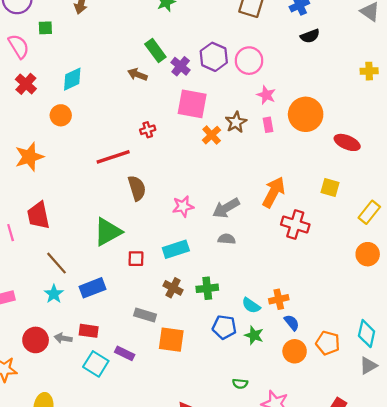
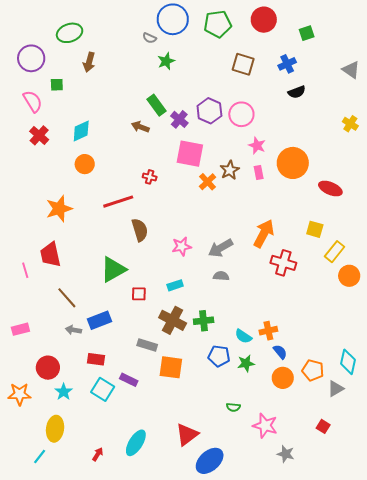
yellow cross: (369, 71) -> (350, 124), turned 35
orange circle: (61, 115) -> (85, 164), moved
red cross: (148, 130) -> (150, 177), turned 32
orange star: (29, 157) -> (59, 209), moved
yellow rectangle: (369, 212) -> (335, 252), moved
cyan rectangle: (176, 249) -> (175, 285), size x0.7
orange circle: (368, 254) -> (349, 276), moved
brown cross: (173, 288) -> (173, 320), size x1.5
cyan star: (54, 294) -> (64, 392), moved
green star: (254, 335) -> (246, 363), turned -30
gray arrow: (63, 338) -> (73, 330), moved
gray triangle: (368, 366) -> (336, 389), moved

